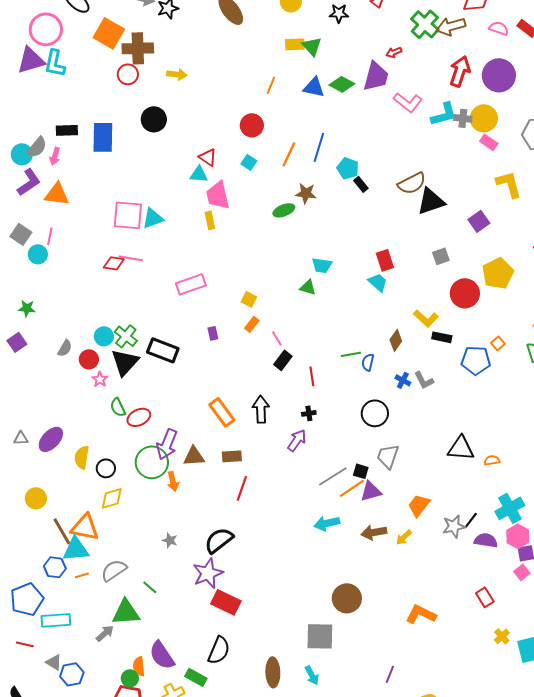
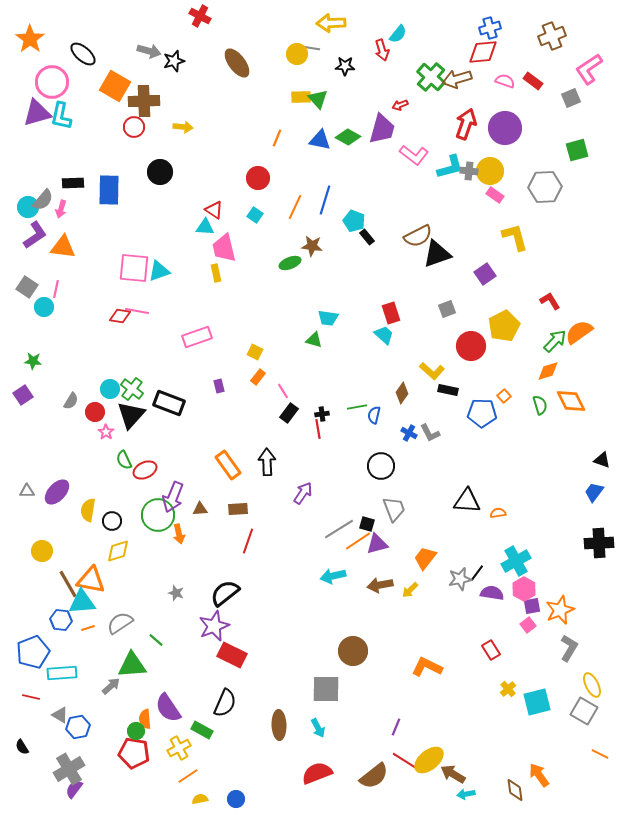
black cross: (309, 413) -> (322, 414), moved
brown triangle: (194, 456) -> (200, 509), size x0.7
gray trapezoid: (388, 456) -> (394, 509), turned 140

